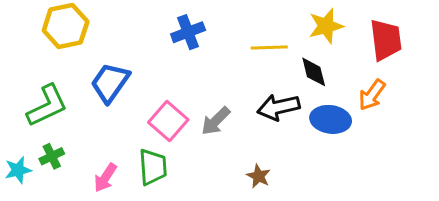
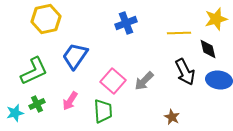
black arrow: (278, 107) -> (185, 72), turned -104
pink arrow: (105, 178) -> (70, 101), moved

